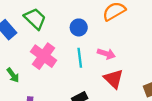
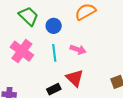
green trapezoid: (35, 19) -> (29, 16), moved
red triangle: (114, 79) -> (75, 78), moved

